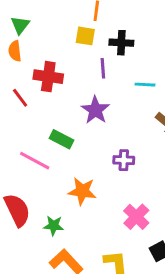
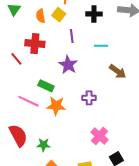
yellow square: (85, 36) -> (59, 15), turned 32
black cross: (121, 43) -> (94, 14), moved
orange semicircle: (15, 51) -> (41, 16), moved
orange star: (82, 191) -> (56, 106), moved

